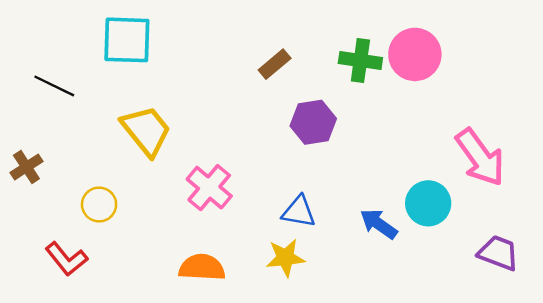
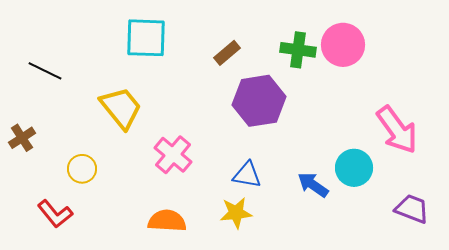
cyan square: (127, 40) -> (146, 38), moved
purple hexagon: (313, 122) -> (259, 101), size x1.4

